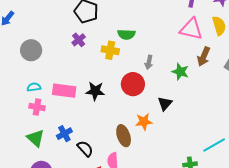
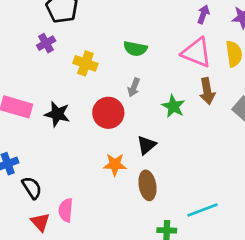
green semicircle: (126, 34) -> (135, 49), moved
brown arrow: (204, 57) -> (207, 91), turned -42
brown ellipse: (124, 136) -> (147, 185), moved

